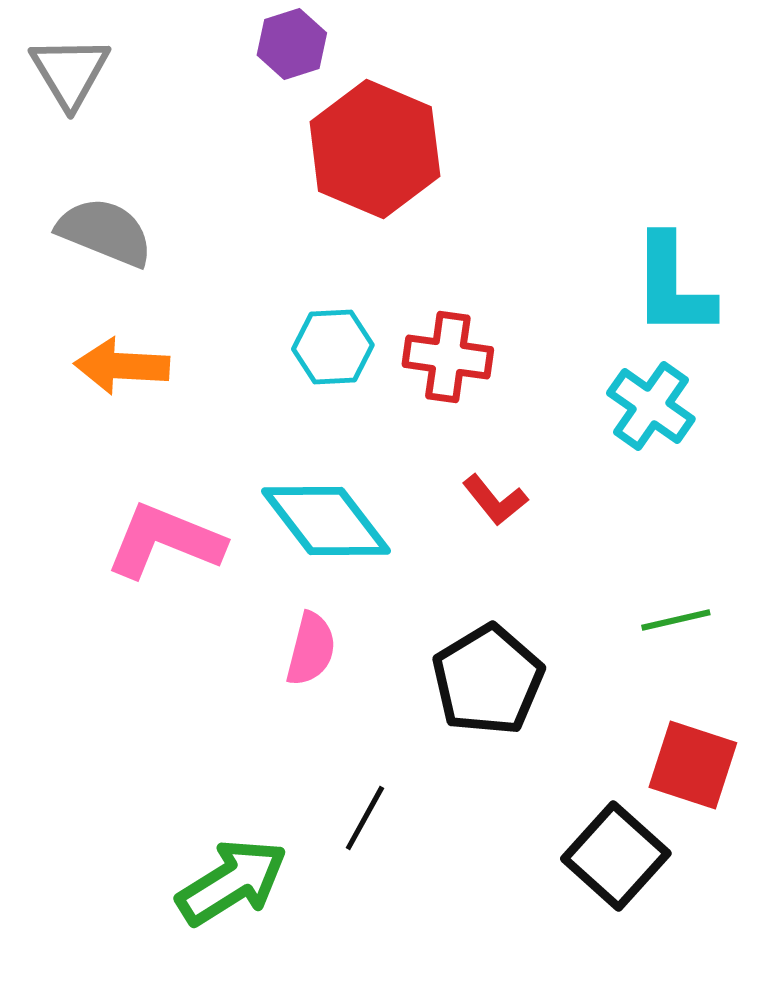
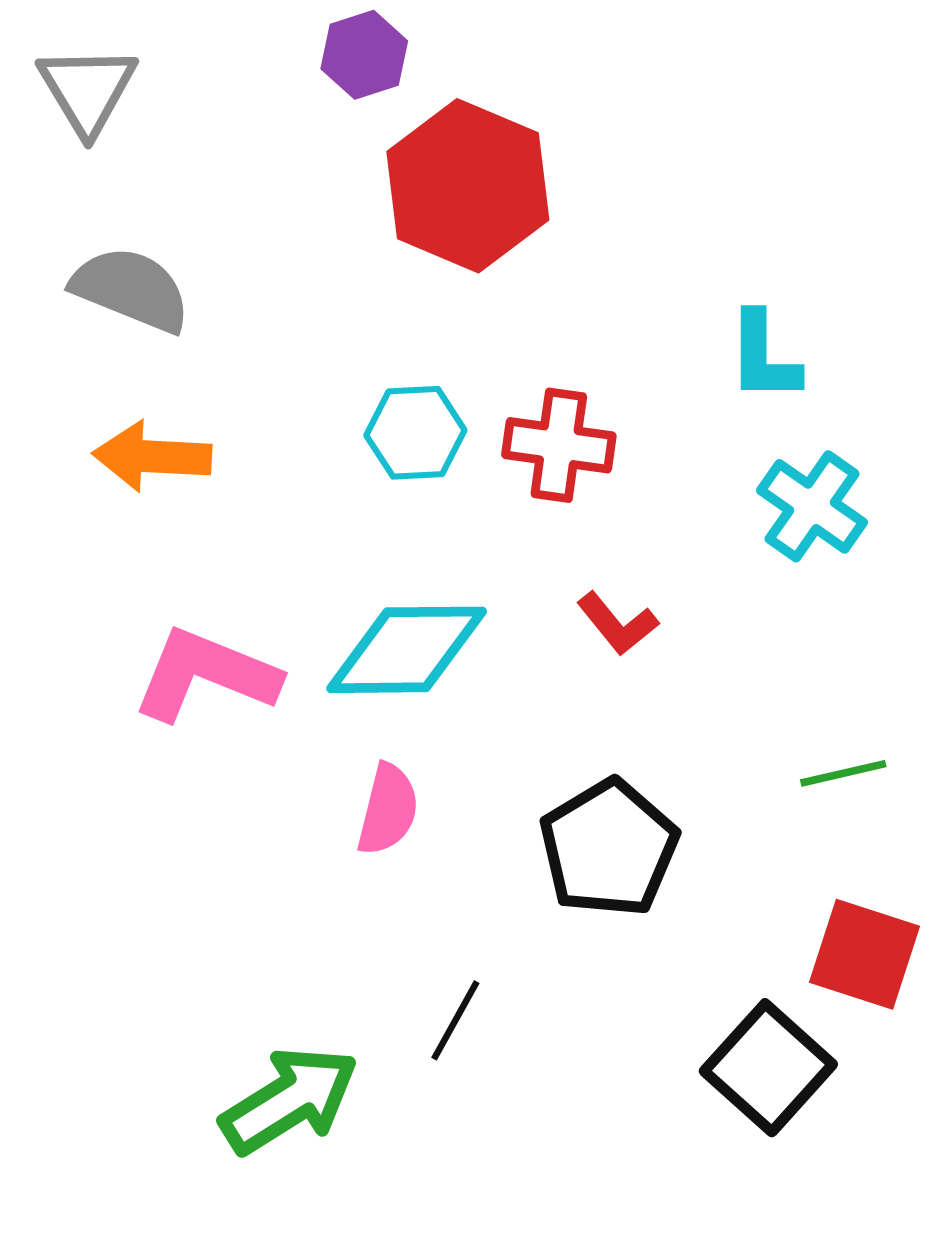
cyan L-shape: (673, 286) -> (763, 357), moved, size x0.7
cyan diamond: (326, 521) -> (407, 650), turned -53

